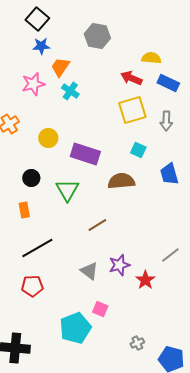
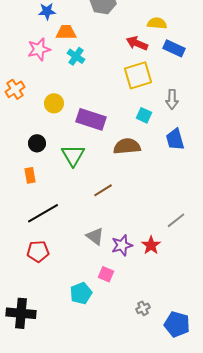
orange trapezoid: (60, 67) -> (66, 32), turned 55
gray arrow: (166, 121) -> (172, 99), moved
purple star: (119, 265) -> (122, 245), moved
cyan pentagon: (75, 328) -> (81, 293), size x0.7

